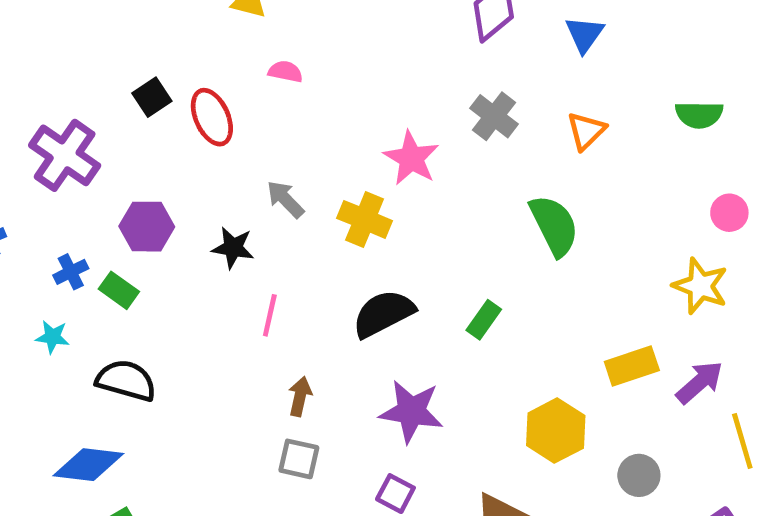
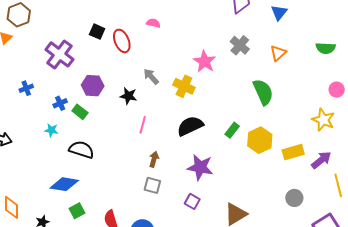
black square: (152, 97) -> (97, 32), turned -35
yellow hexagon: (556, 431) -> (260, 140), moved

